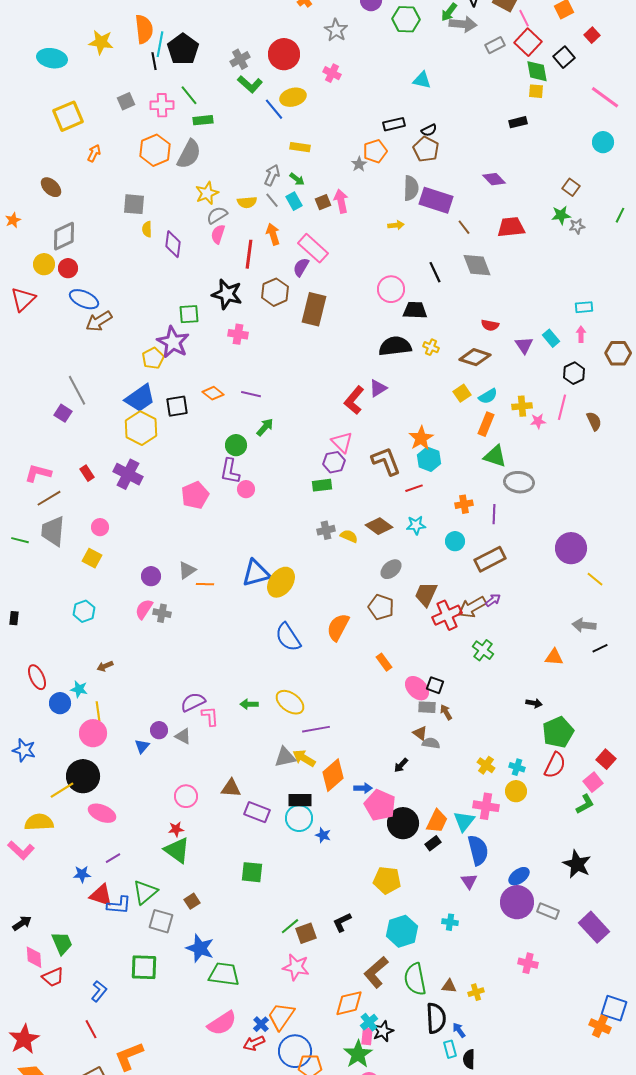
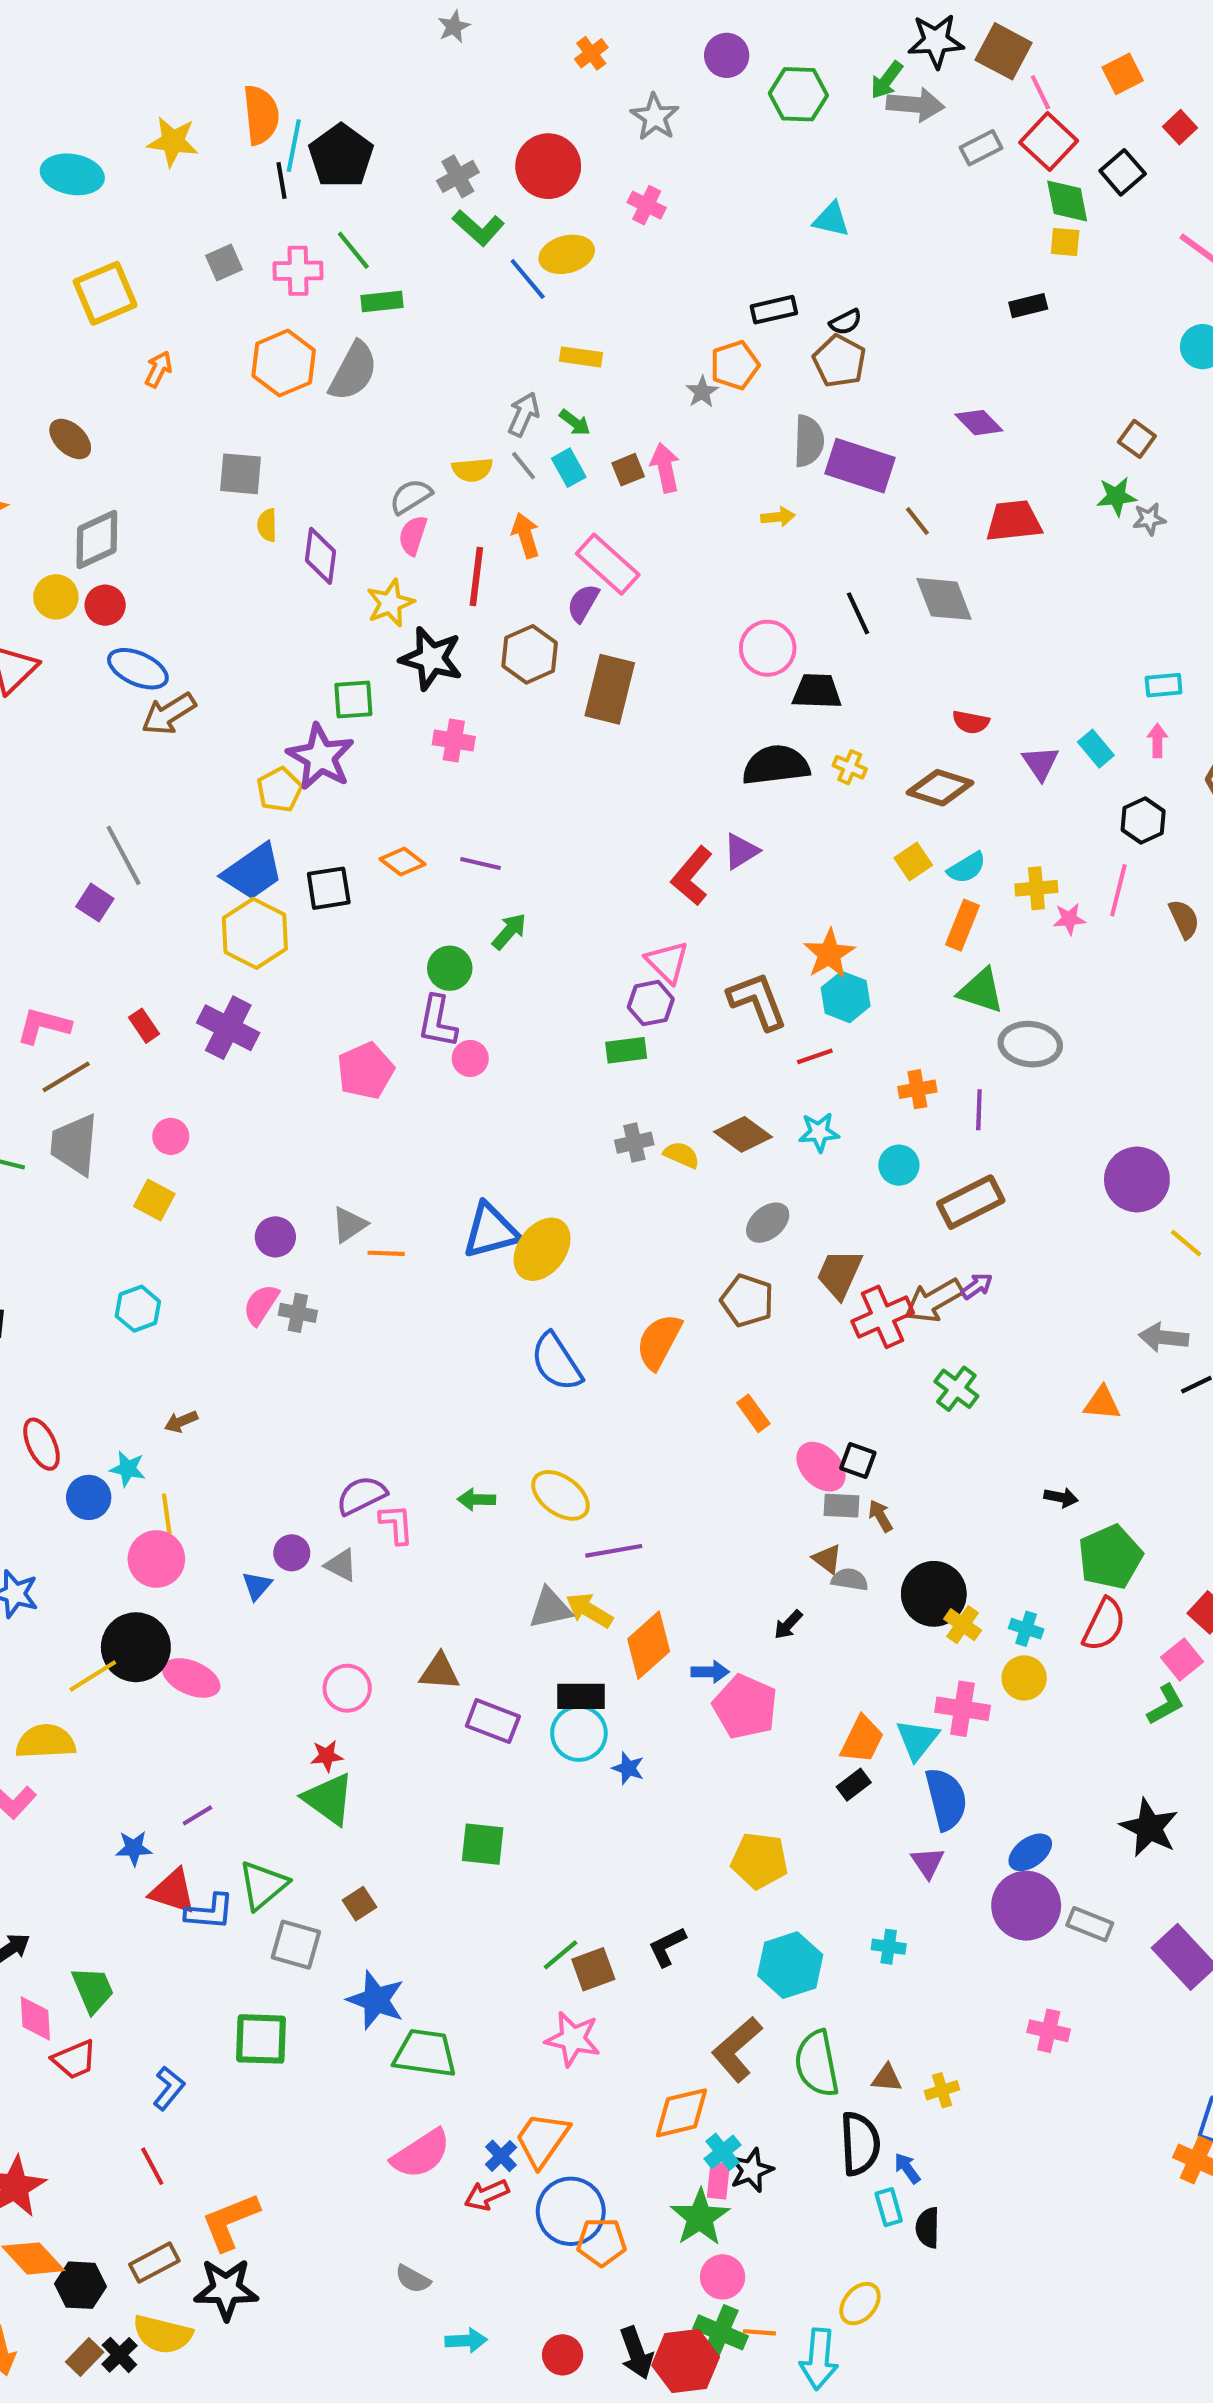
yellow star: (207, 193) -> (390, 603), moved
pink ellipse: (102, 813) -> (191, 1678), moved
black circle: (403, 823) -> (934, 1594), moved

